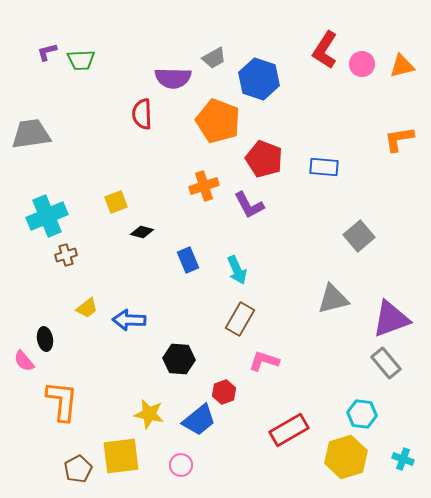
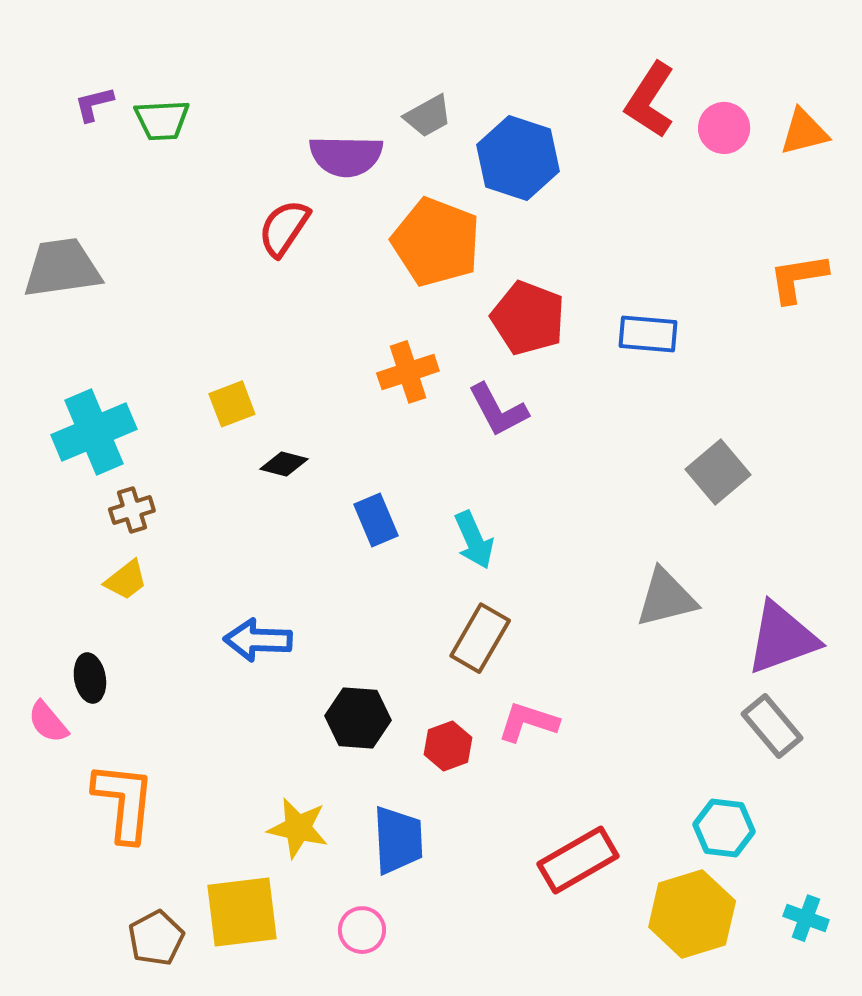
red semicircle: (142, 114) -> (284, 228), turned 36
yellow trapezoid: (87, 308) -> (126, 580), moved
red hexagon: (224, 392) -> (448, 746), moved
blue trapezoid: (199, 420) -> (398, 840), turned -54

